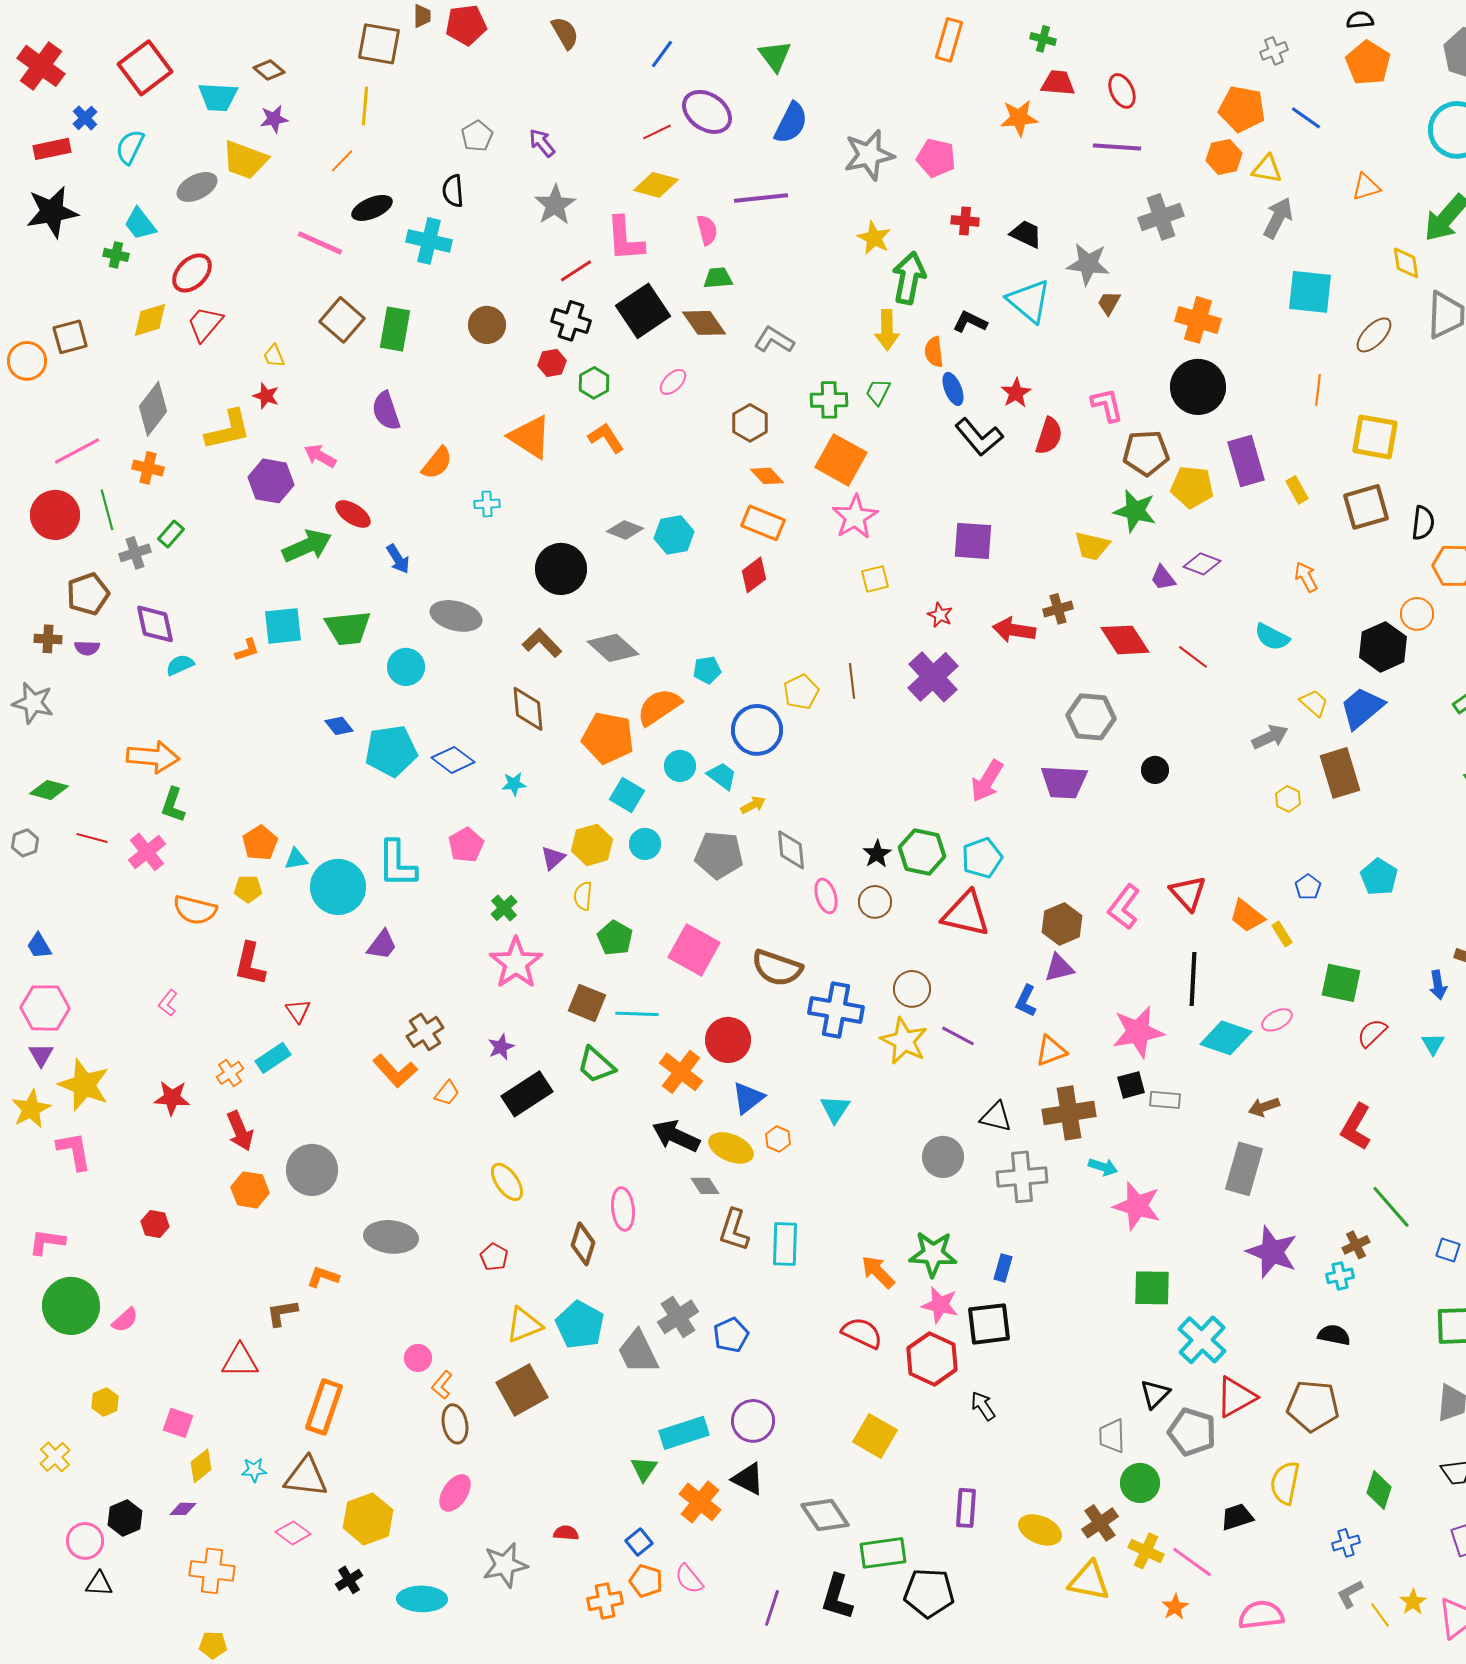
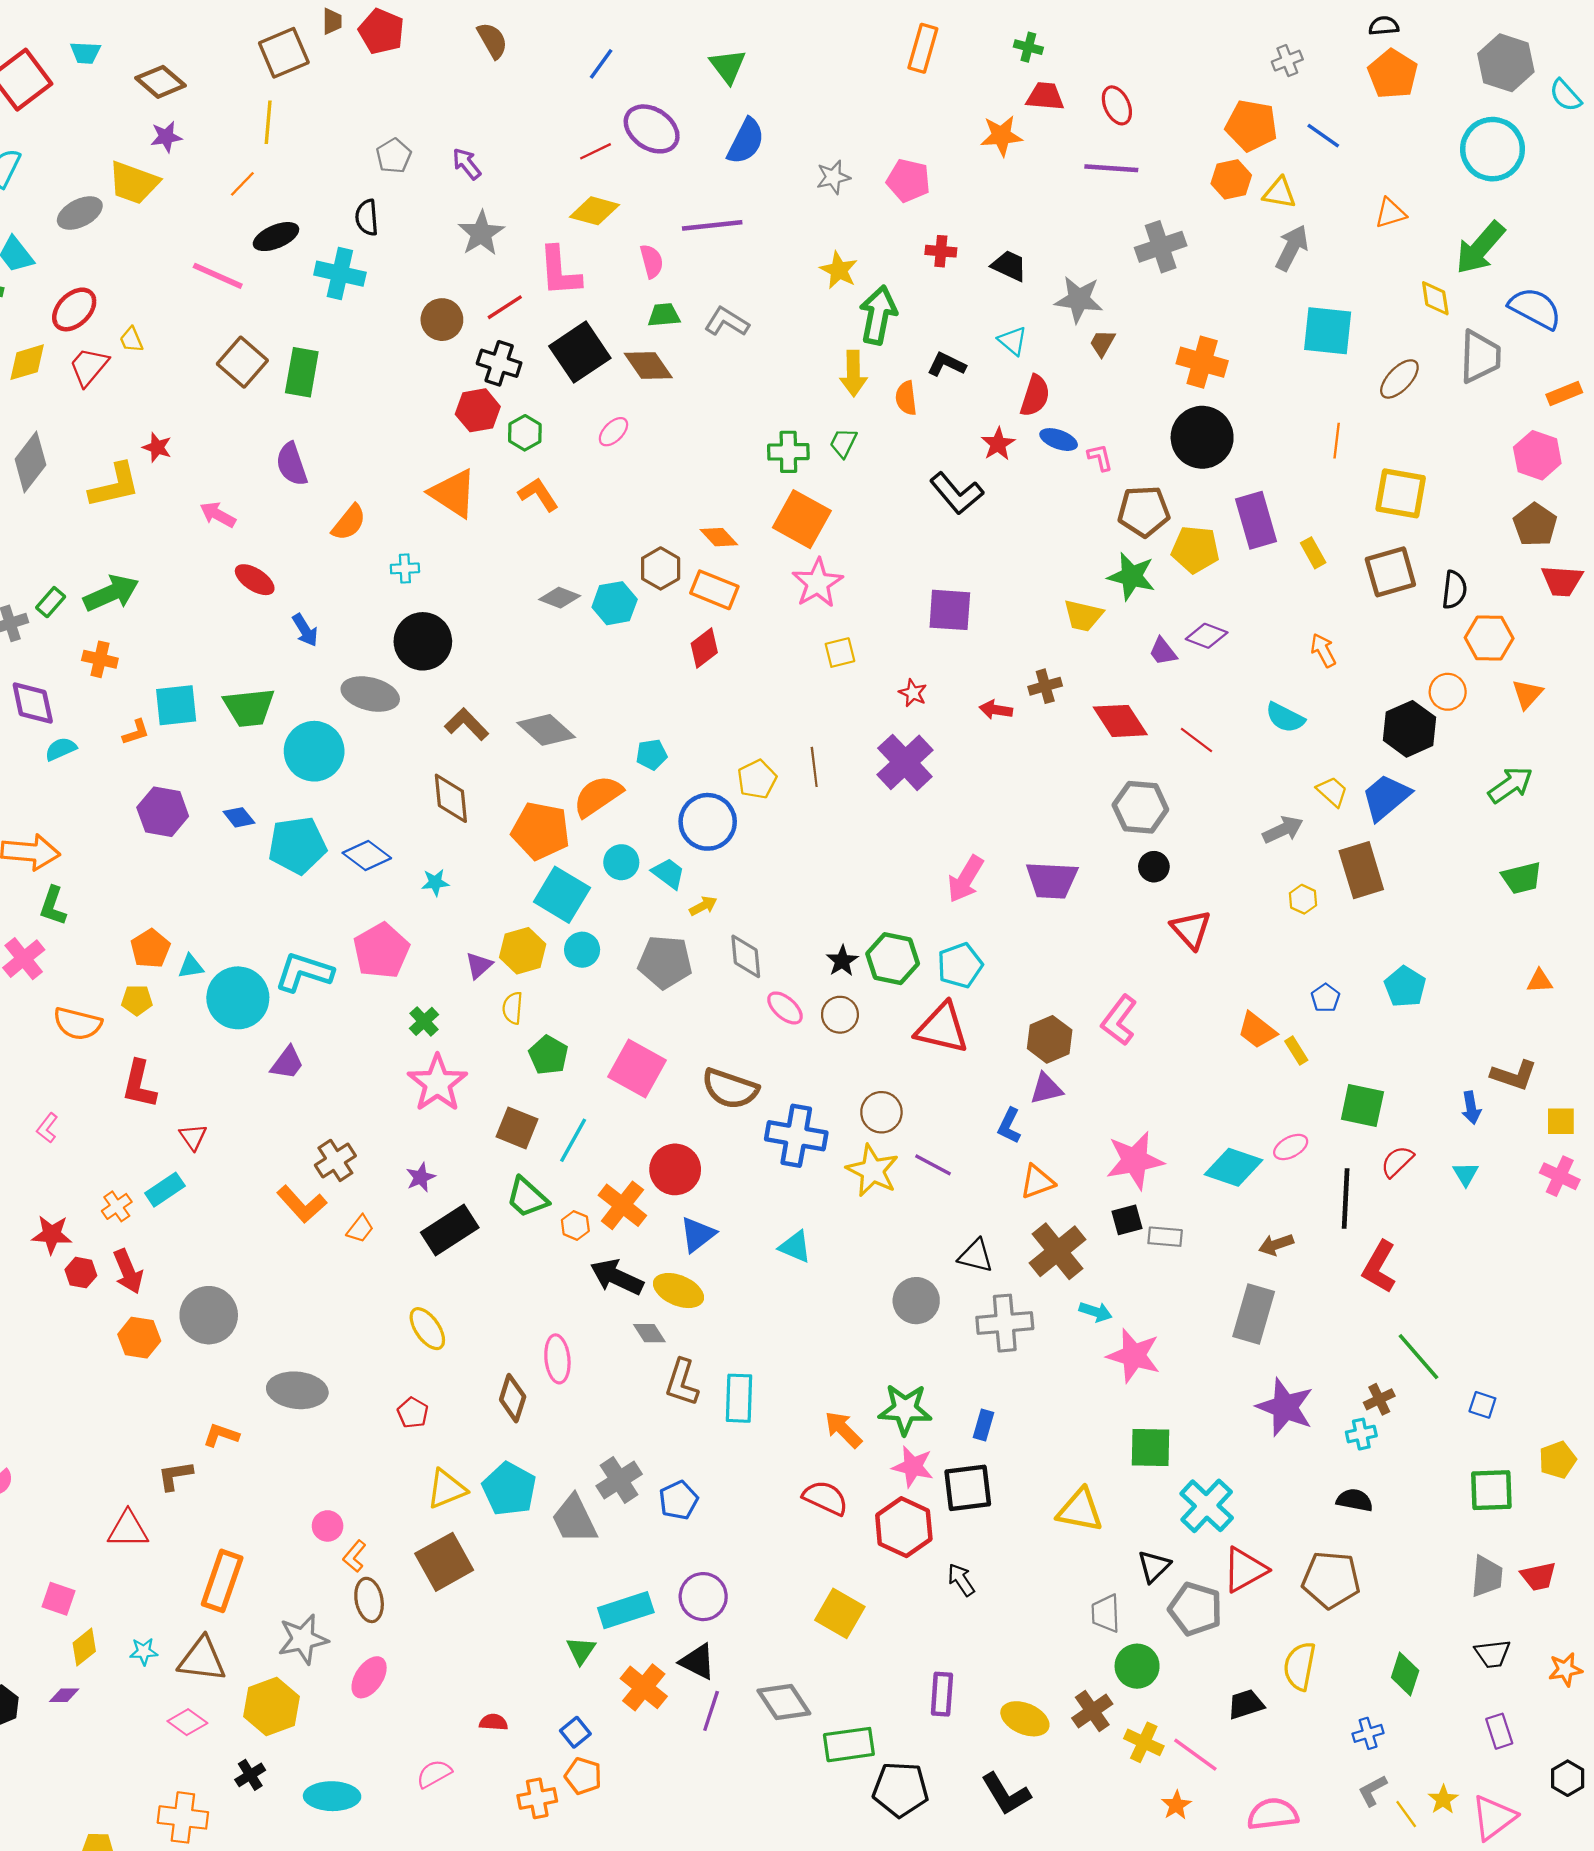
red pentagon: (466, 25) -> (381, 31), turned 30
brown square: (379, 44) -> (284, 53), turned -33
brown diamond: (269, 70) -> (161, 82), size x1.4
cyan trapezoid: (218, 97) -> (85, 53), moved, size x0.7
gray star: (869, 155) -> (833, 177), size x0.6
cyan triangle: (1029, 301) -> (1013, 341), size x0.6
brown circle: (487, 325) -> (442, 320), moved
gray L-shape: (774, 340) -> (727, 322), moved
yellow trapezoid: (274, 356) -> (131, 340), moved
red hexagon: (552, 363) -> (478, 410), size x1.4
blue ellipse: (953, 389) -> (1059, 440), moved, turned -48
pink L-shape: (1107, 405) -> (1100, 457), size x0.7
brown hexagon: (750, 423) -> (661, 568), moved
red semicircle: (1049, 436) -> (1035, 396), moved
orange cross: (148, 468) -> (100, 659), moved
purple hexagon: (271, 481) -> (163, 812), moved
green arrow: (307, 546) -> (111, 593), moved
black circle: (561, 569) -> (423, 641), moved
red arrow: (1014, 630) -> (996, 710), size x0.7
cyan circle: (406, 667) -> (314, 751), size x1.4
gray hexagon: (1091, 717) -> (1140, 807), moved
cyan square: (627, 795) -> (562, 895), size x1.4
pink pentagon: (466, 845) -> (381, 951), size x1.4
cyan L-shape: (397, 864) -> (304, 972), turned 108
red triangle: (1188, 893) -> (1191, 929), moved
pink ellipse: (826, 896) -> (785, 1008), turned -32
black line: (1193, 979) -> (1346, 1199), moved
cyan line: (637, 1014) -> (573, 1140), turned -63
cyan triangle: (835, 1109) -> (795, 1247), turned -40
brown cross: (1069, 1113) -> (1057, 1251), turned -30
orange hexagon: (778, 1139) -> (575, 1225), moved
red hexagon: (155, 1224) -> (81, 1273), moved
gray star: (505, 1565) -> (303, 1639), moved
orange cross: (212, 1571) -> (183, 1817), moved
pink semicircle: (689, 1579) -> (434, 1774), moved, turned 100
yellow triangle: (1089, 1581) -> (1080, 1510), moved
black L-shape: (837, 1597) -> (1006, 1794), moved, turned -48
purple line: (772, 1608) -> (711, 1711), moved

